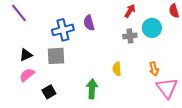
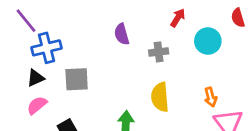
blue cross: (63, 30) -> (46, 48), moved
gray cross: (130, 36) -> (159, 52), moved
yellow semicircle: (117, 69) -> (160, 97), size x1.5

